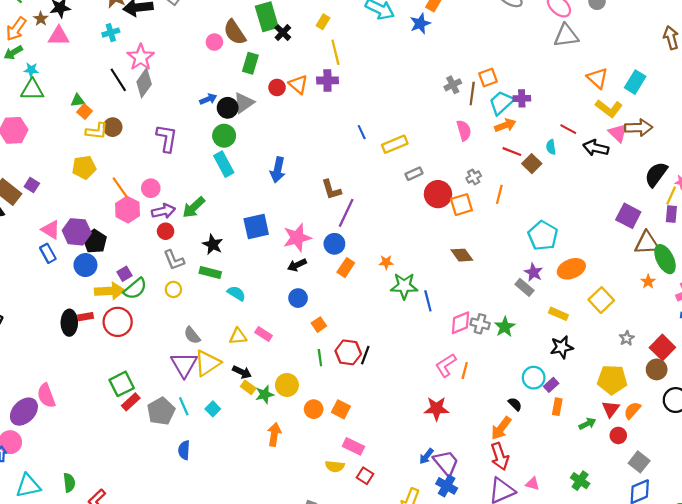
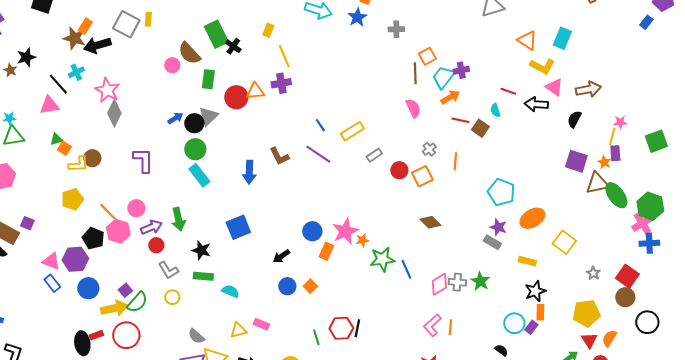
pink triangle: (59, 36) -> (49, 105), moved
black line: (118, 80) -> (58, 84), moved
orange triangle: (298, 84) -> (255, 91), turned -36
gray cross: (453, 85) -> (396, 29), moved, turned 35
red circle: (277, 87) -> (236, 97), size x1.5
brown arrow: (639, 128) -> (588, 89), moved
black semicircle: (656, 174) -> (574, 119), moved, size x0.7
brown L-shape: (331, 190) -> (279, 156), moved
red circle: (438, 194) -> (399, 170), size x0.7
green arrow: (194, 207) -> (178, 219), turned -50
purple line: (346, 213) -> (318, 154), moved, turned -72
pink star: (297, 238) -> (345, 231), moved
black pentagon: (95, 241) -> (93, 238), moved
orange star: (648, 282) -> (604, 162), moved
orange square: (319, 325) -> (310, 286), moved
orange rectangle: (557, 407) -> (540, 312), moved

